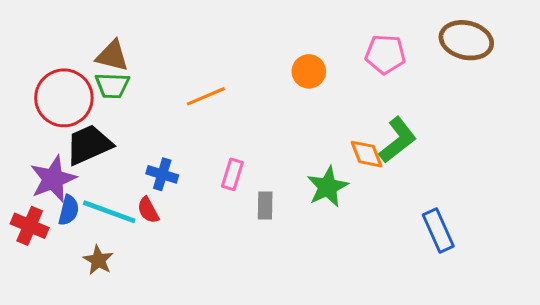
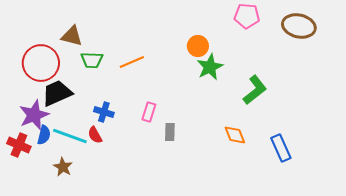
pink pentagon: (385, 54) -> (247, 16), moved
green trapezoid: (112, 85) -> (92, 60), moved
orange diamond: (367, 154) -> (235, 135), moved
green star: (328, 187) -> (210, 67), moved

